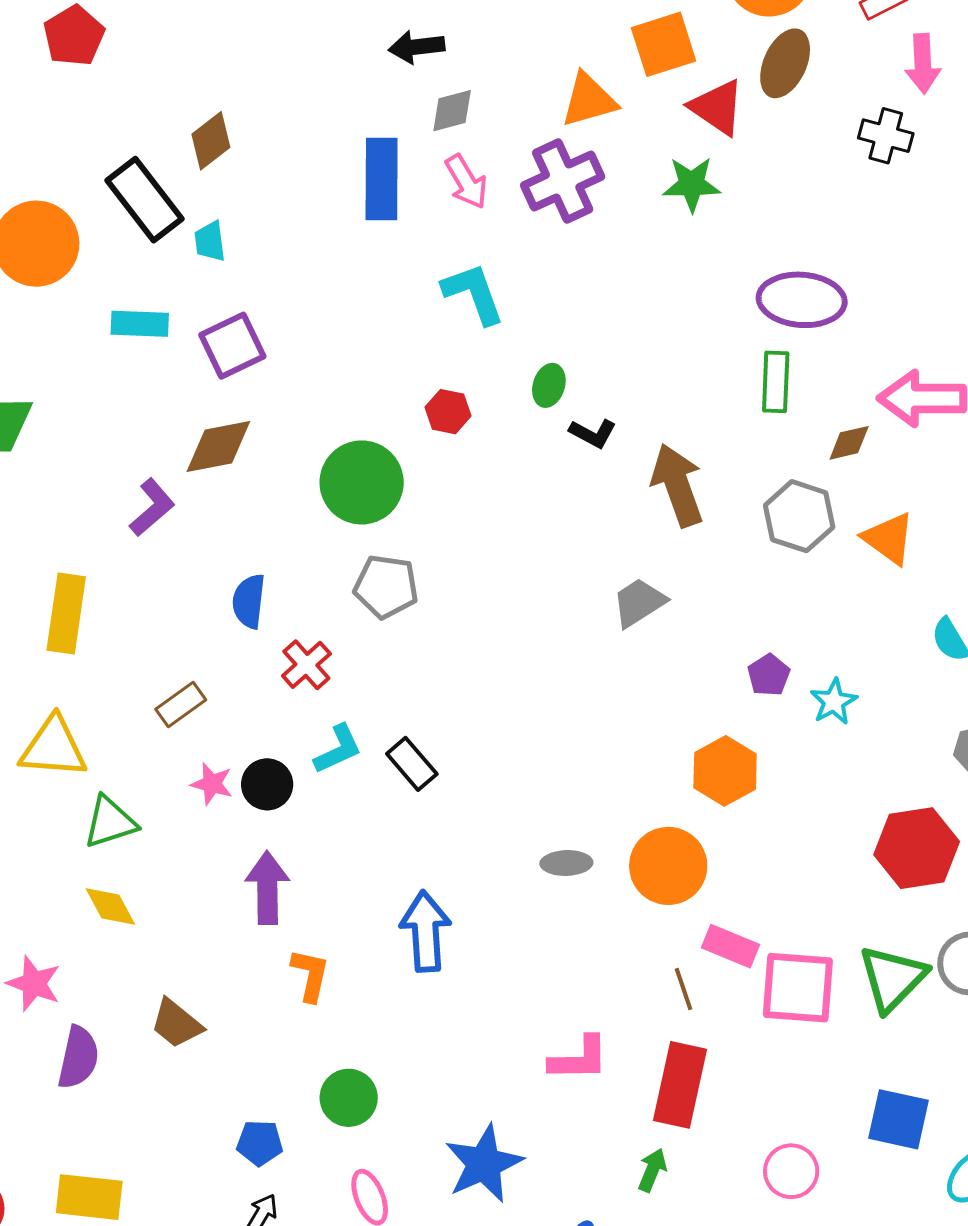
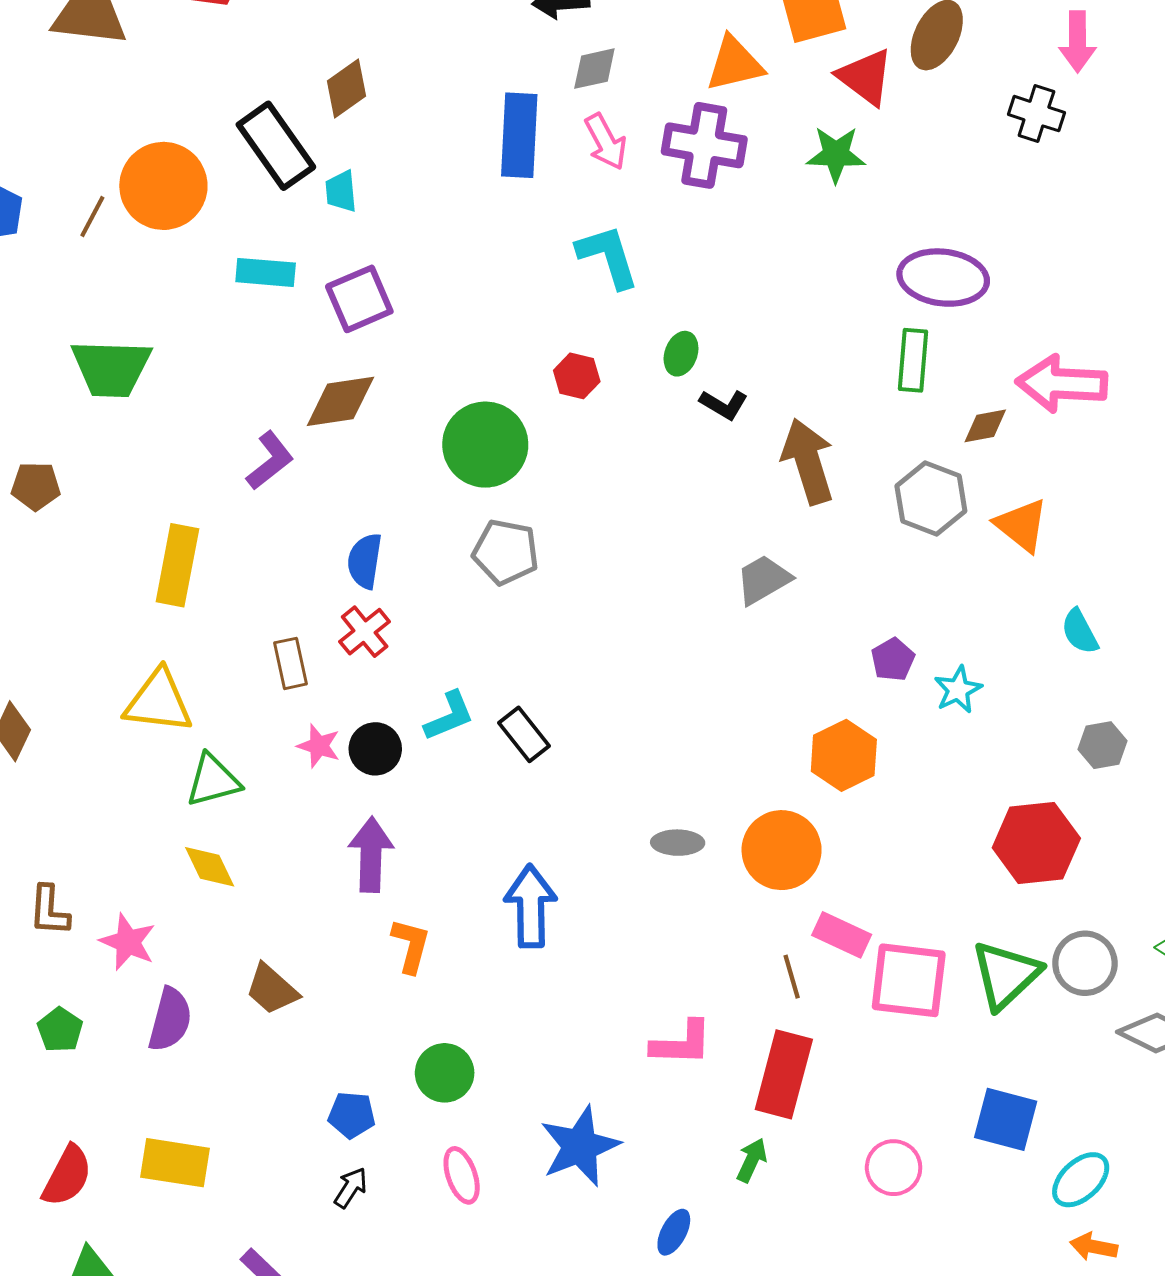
purple cross: (563, 181) -> (704, 145), turned 32
red cross: (306, 665) -> (365, 632), moved
brown rectangle: (181, 705) -> (291, 663), turned -69

